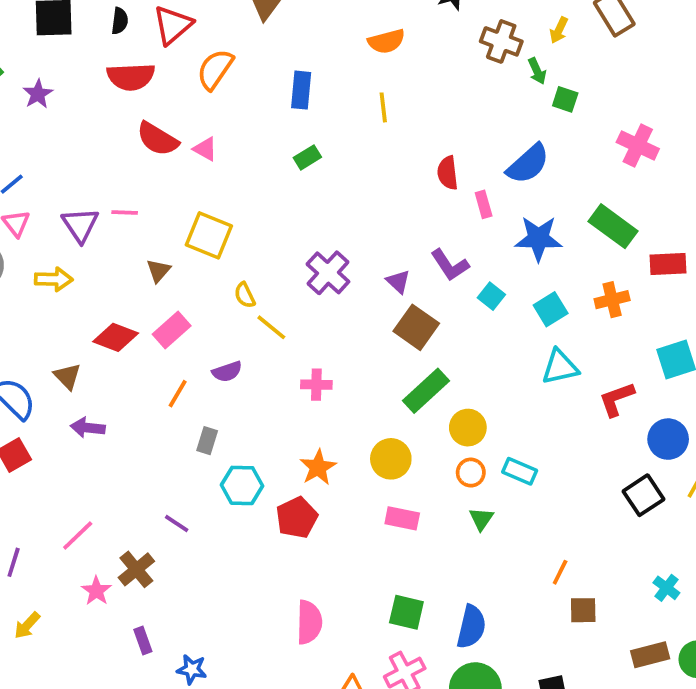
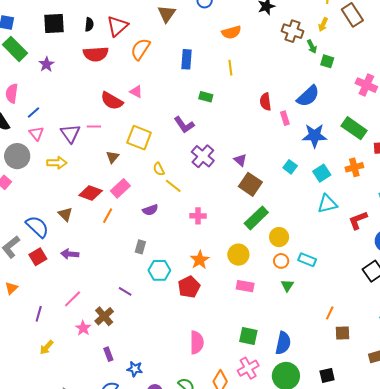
red semicircle: (157, 139) -> (112, 101), moved
green rectangle: (307, 157) -> (206, 97), moved, turned 48
purple L-shape: (450, 265) -> (184, 125), moved
orange line: (178, 394) -> (108, 216), moved
purple arrow: (88, 428) -> (70, 254), moved

